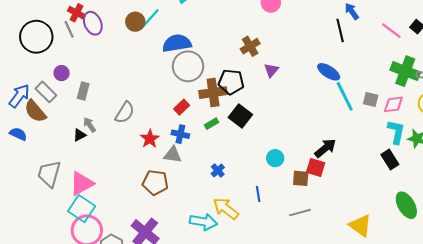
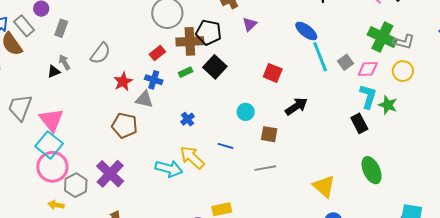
gray square: (371, 99) -> (346, 62), turned 35
red square: (316, 168) -> (273, 73), moved
pink triangle: (82, 184) -> (51, 120), turned -44
blue line: (258, 194) -> (226, 146), turned -70

